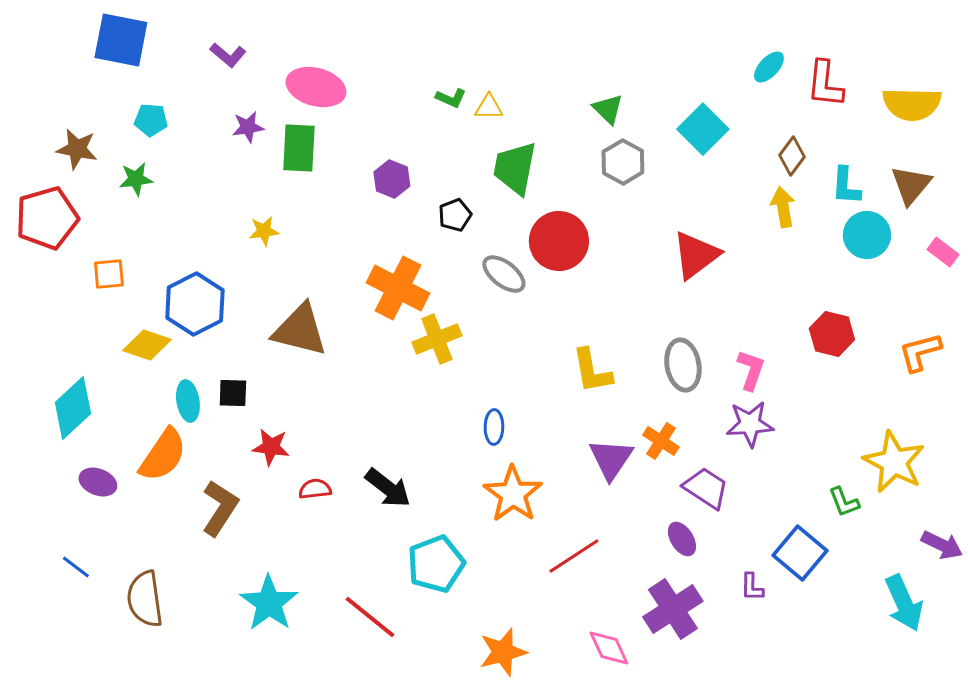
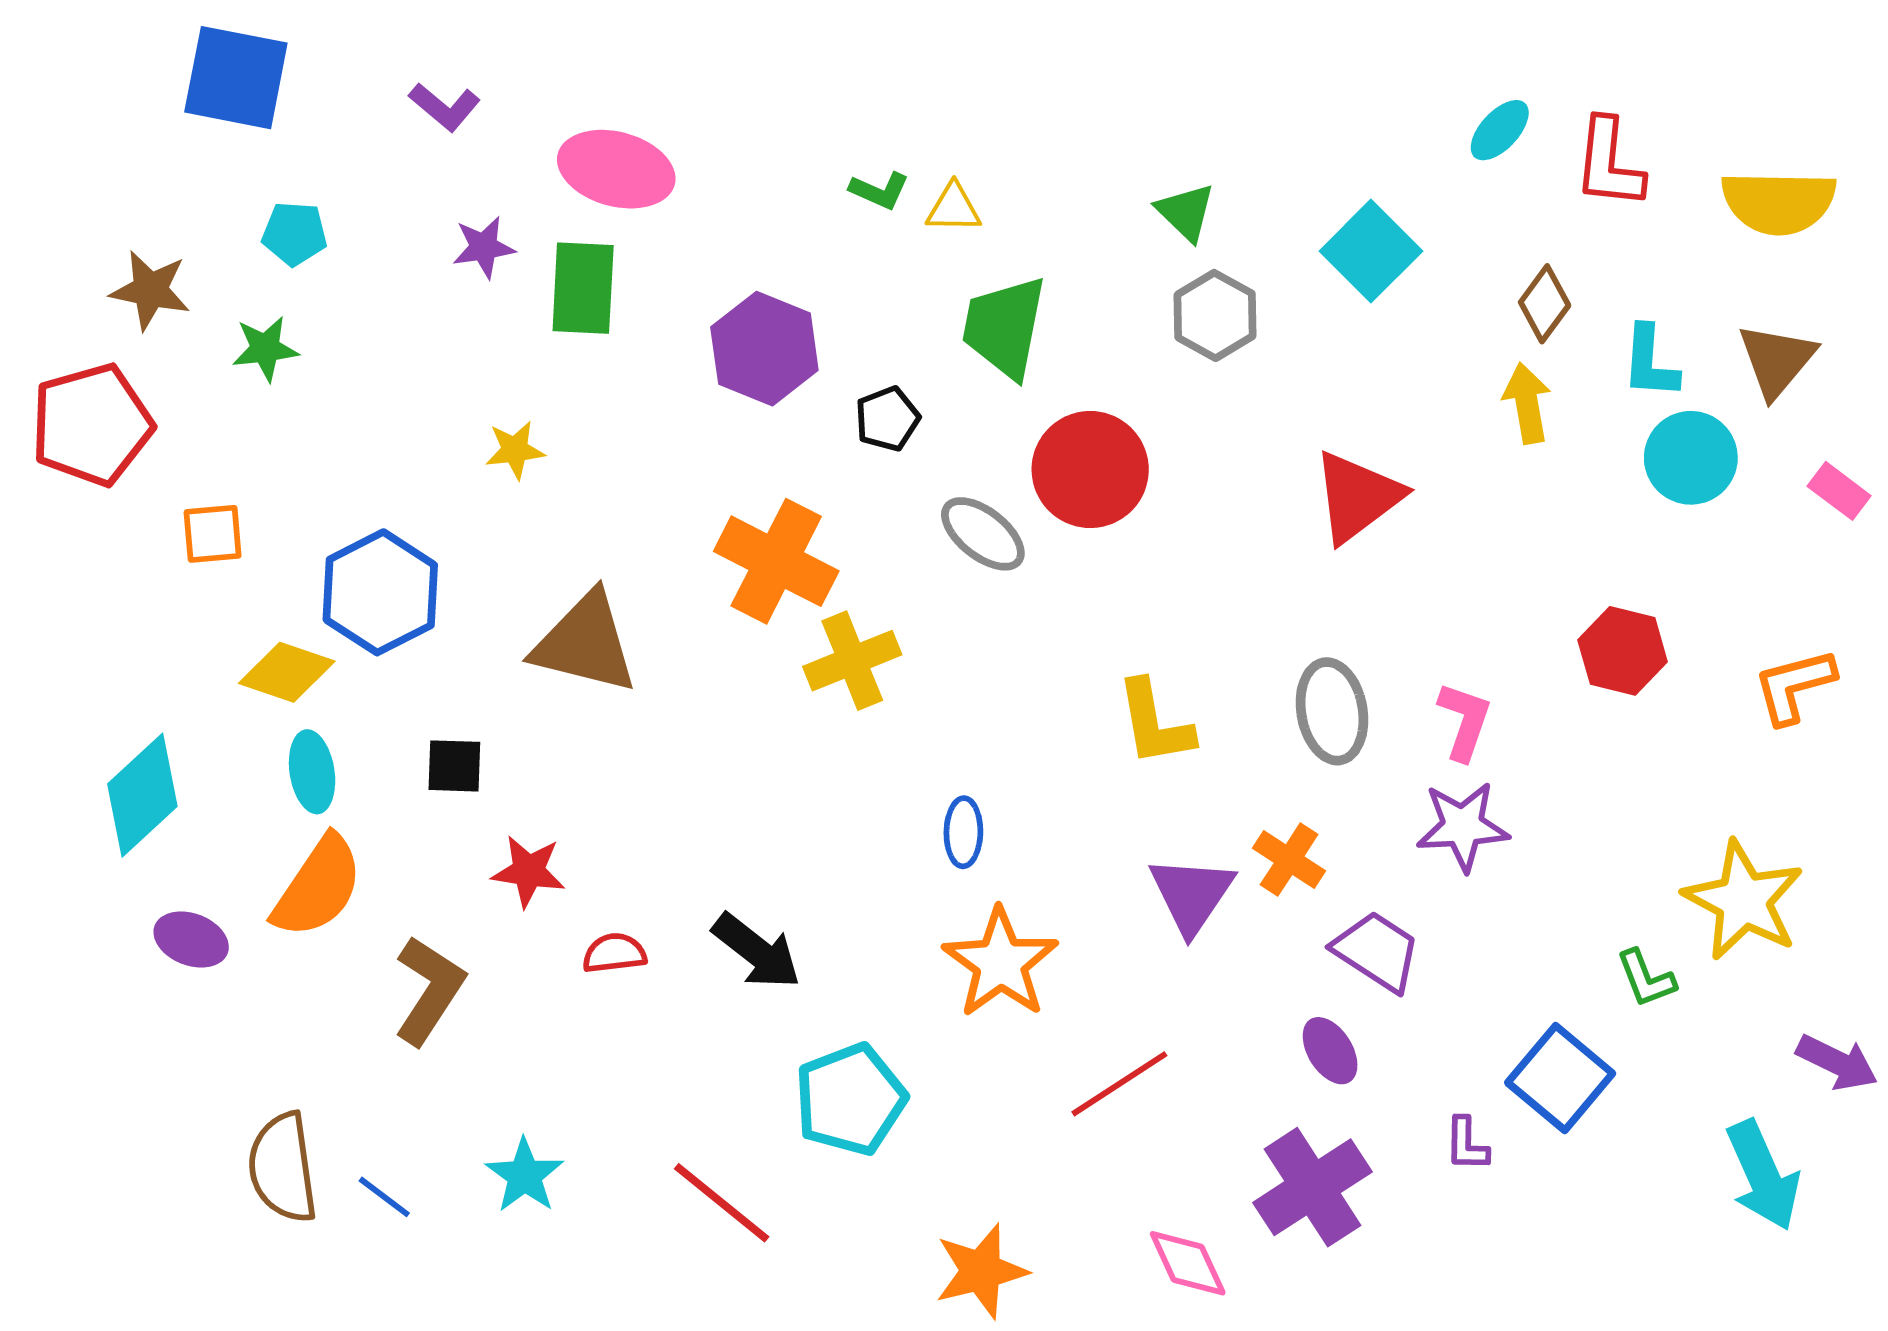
purple hexagon: (392, 179) -> (764, 349), size x1.5
cyan ellipse: (188, 401) -> (312, 772), moved
blue line: (76, 567) -> (384, 1197), moved
cyan star: (269, 603) -> (525, 1175), size x0.7

